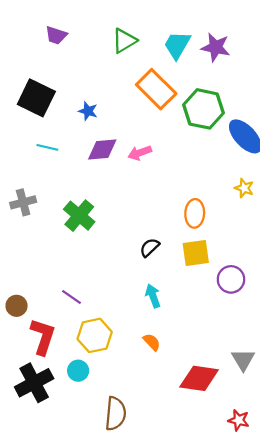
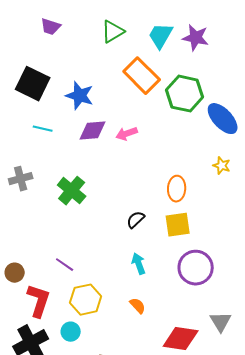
blue star: (88, 111) -> (80, 96), size x1.6
purple circle: (231, 279) -> (196, 268), moved, size x1.4

